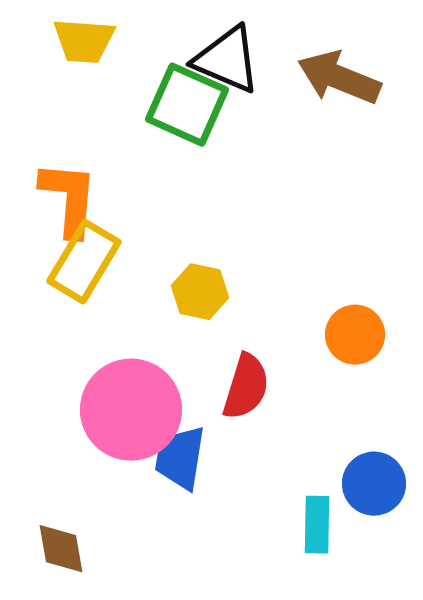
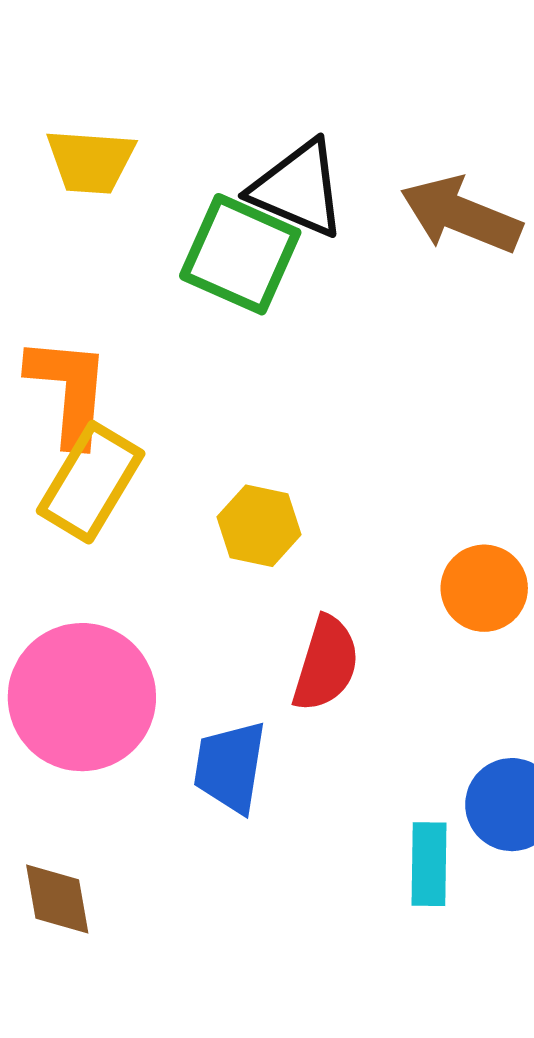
pink circle: (131, 410) -> (82, 697), moved

